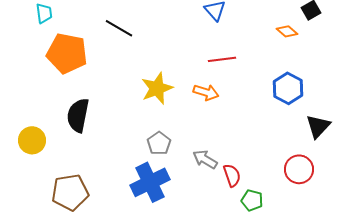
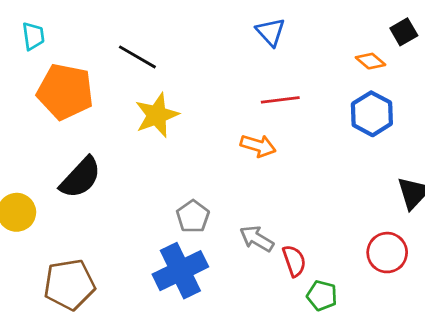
yellow star: (157, 88) -> (157, 115), moved
blue hexagon: (288, 88) -> (372, 114), moved
black semicircle: (78, 115) -> (80, 178), turned -148

